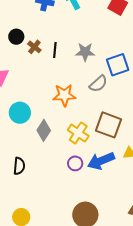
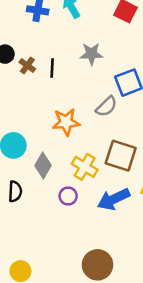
gray star: (85, 52) -> (91, 54), moved
purple circle: (75, 163) -> (68, 196), moved
black semicircle: (19, 166) -> (15, 191), moved

